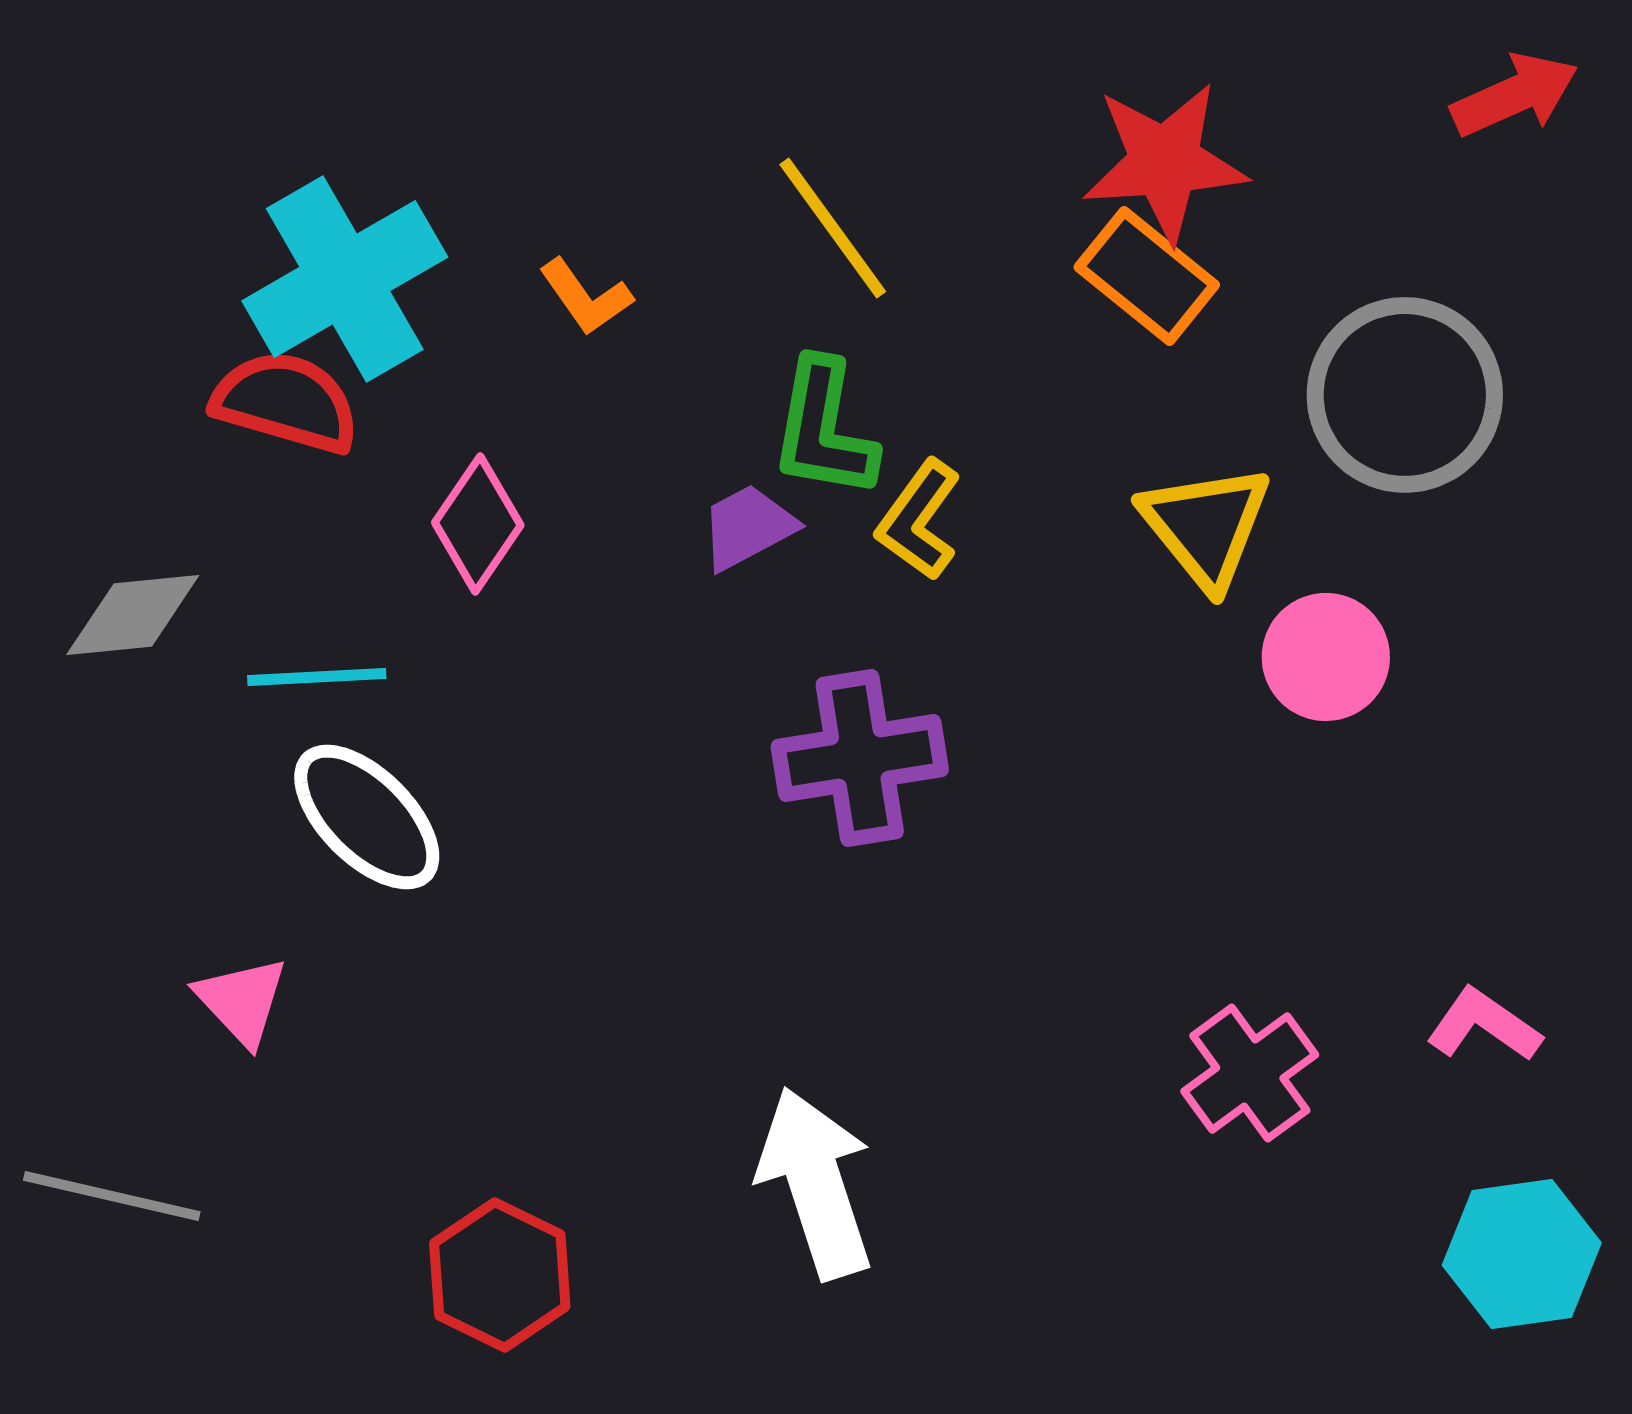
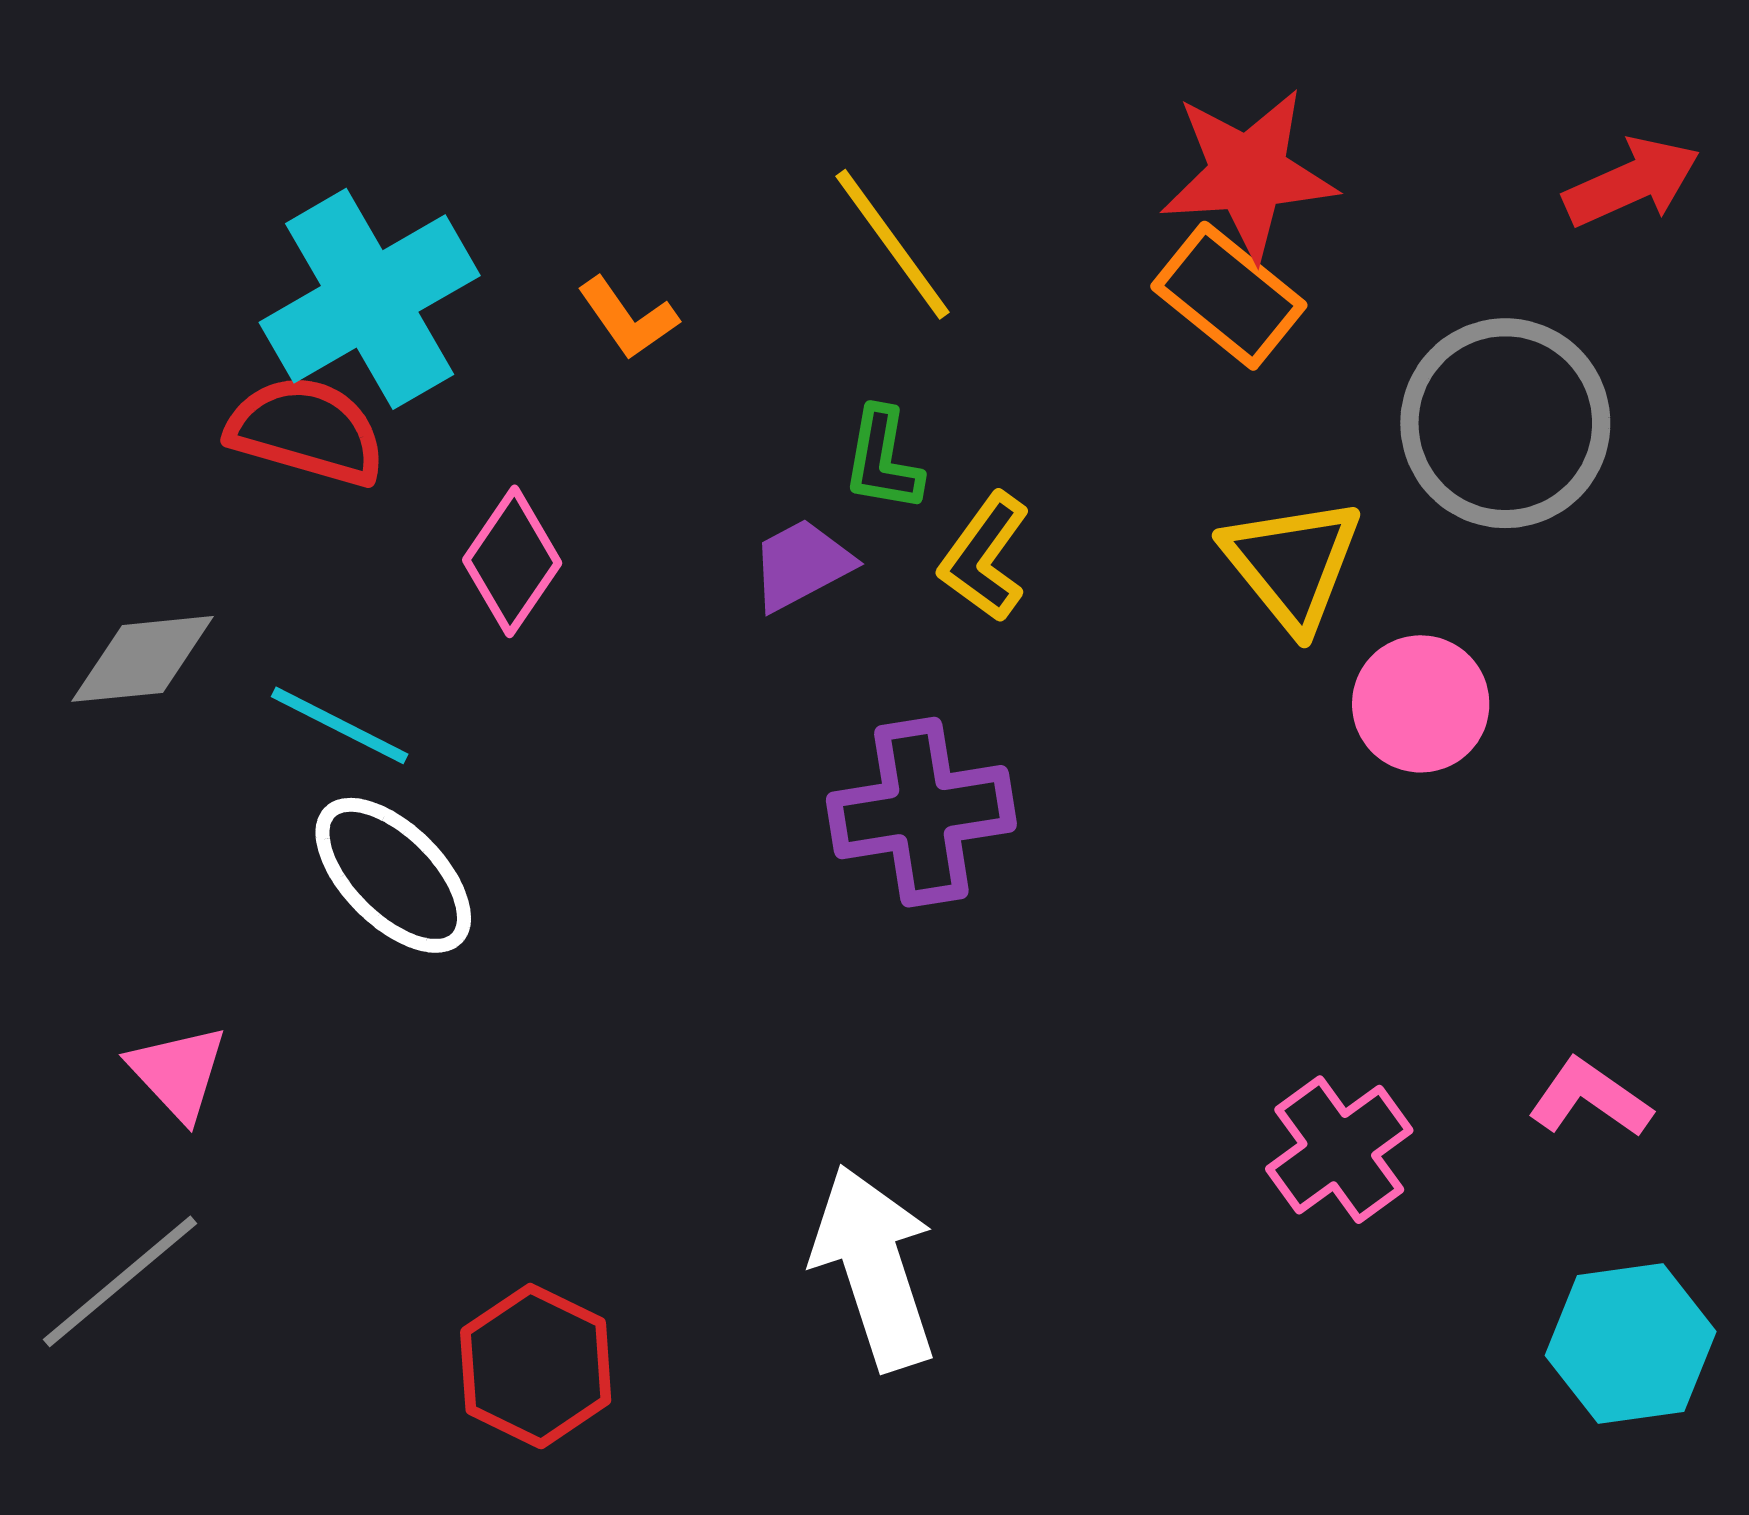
red arrow: (1515, 95) -> (1632, 182), moved
green L-shape: (824, 429) -> (883, 460), size x0.7
cyan line: (317, 677) -> (340, 725), turned 30
pink triangle: (242, 1001) -> (178, 1072), moved
gray line: (112, 1196) -> (120, 1281), turned -53

